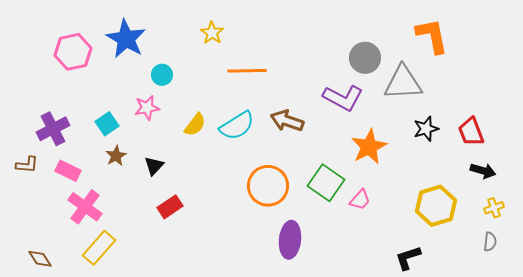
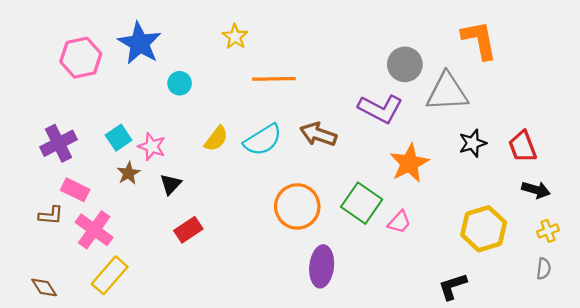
pink star: (147, 108) -> (152, 147), moved, turned 30
brown L-shape: (27, 165) -> (51, 215), moved

